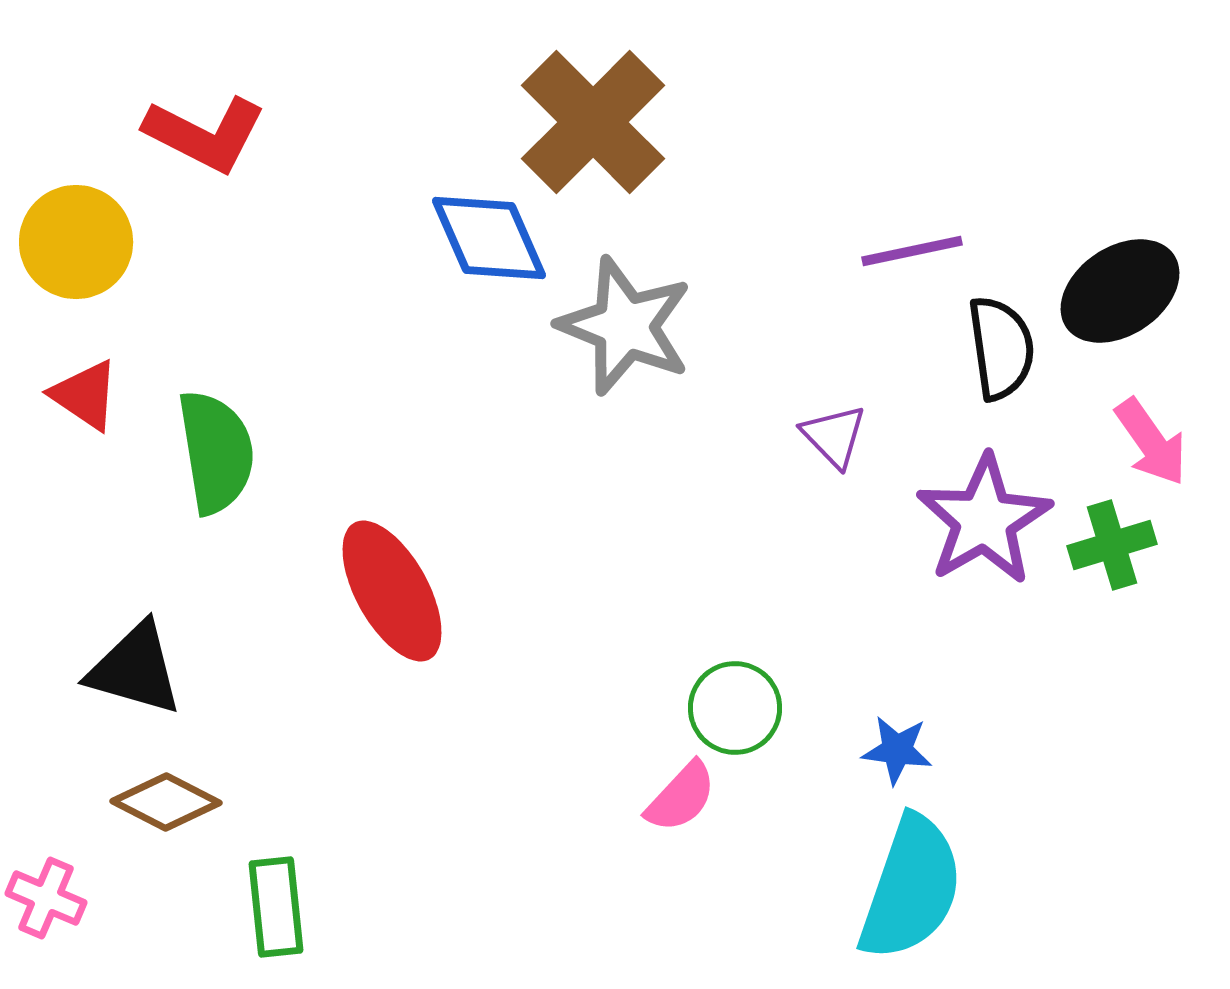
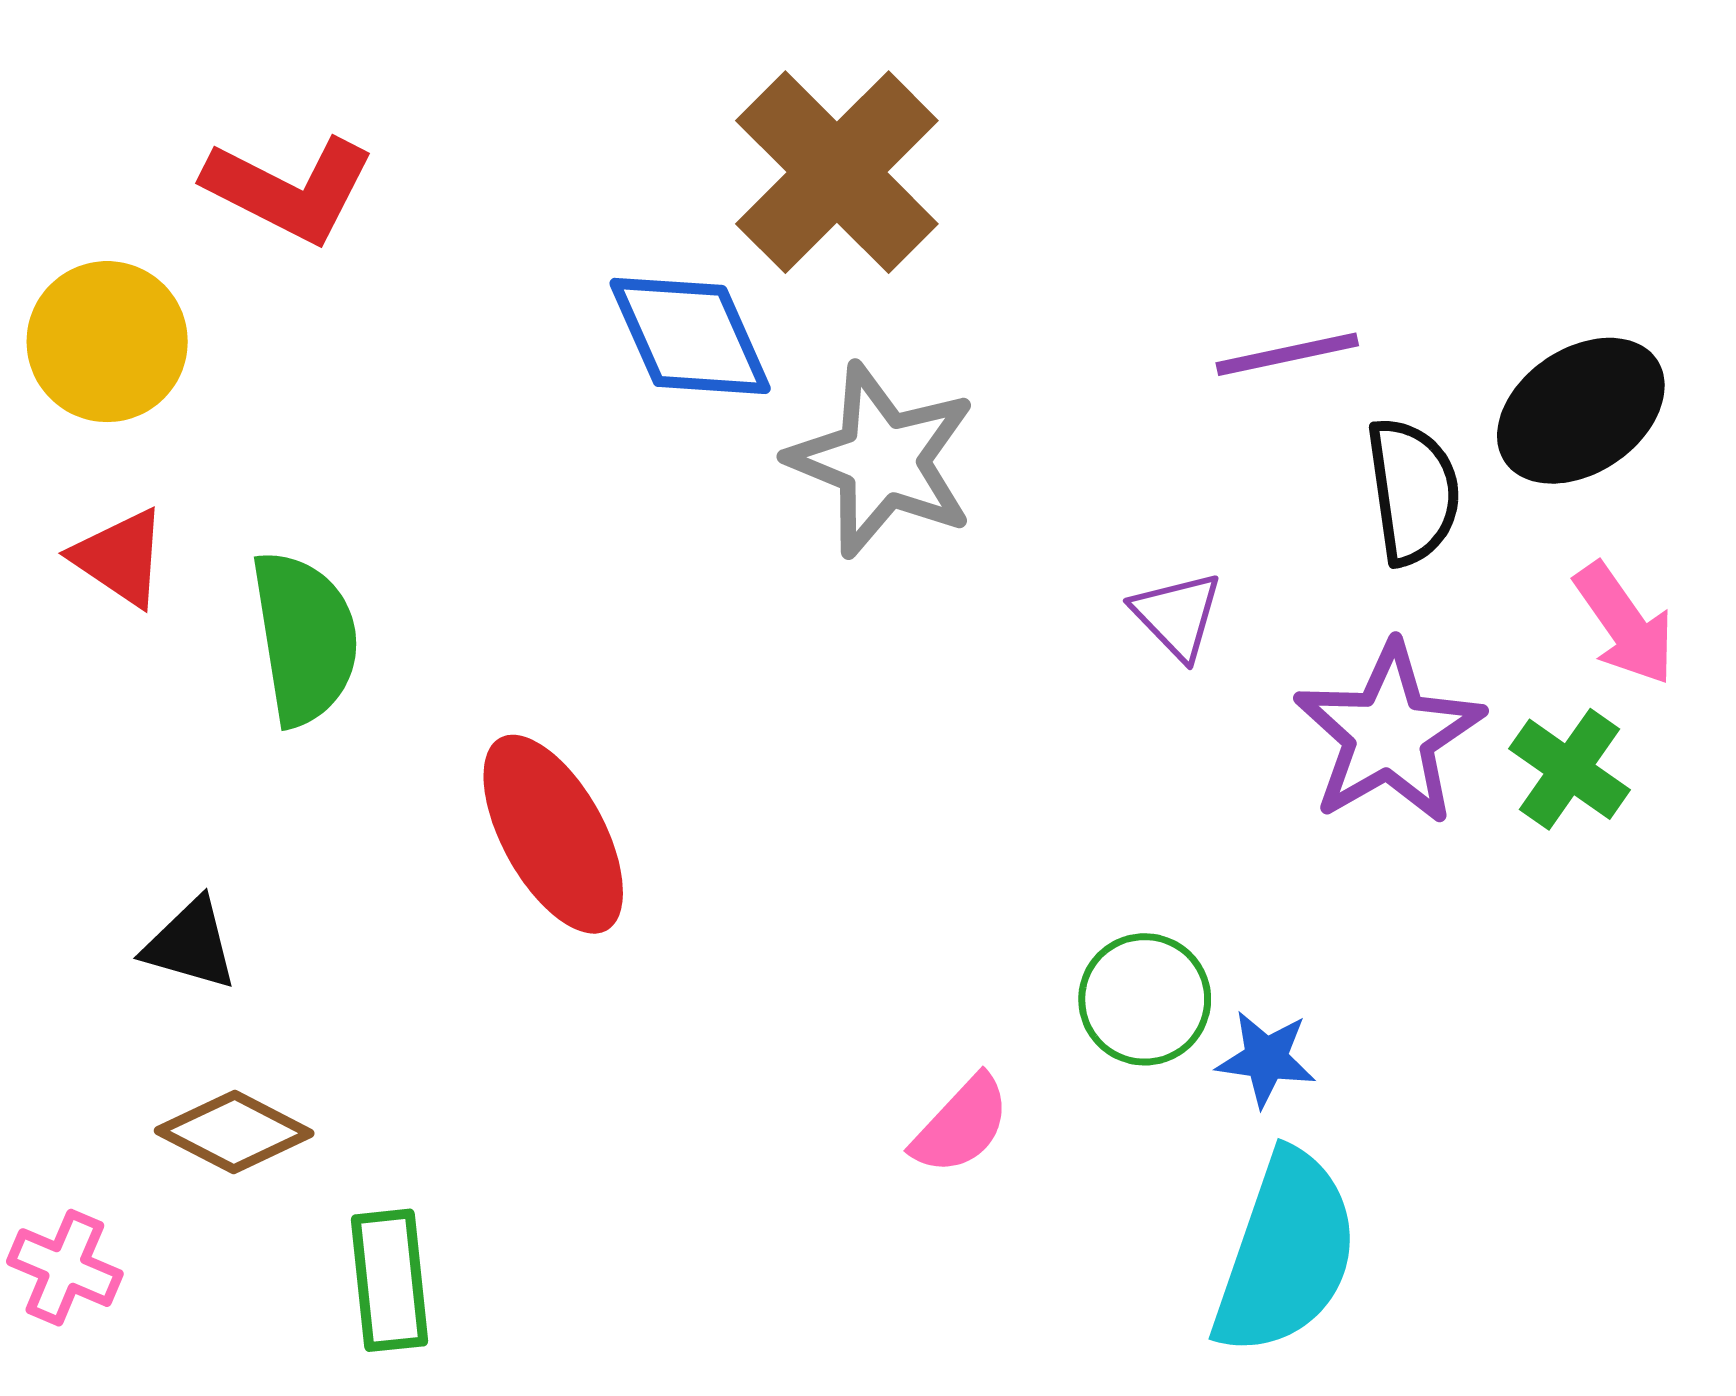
green cross: (1112, 545) -> (1570, 769), turned -38
black triangle: (135, 669) -> (190, 944), size x0.7
green circle: (735, 708) -> (1145, 999), moved

